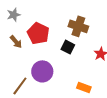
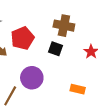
red pentagon: (38, 33) -> (23, 38), turned 30

